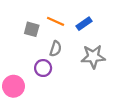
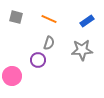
blue rectangle: (84, 24) -> (87, 21), moved
gray square: (32, 29) -> (16, 17), moved

